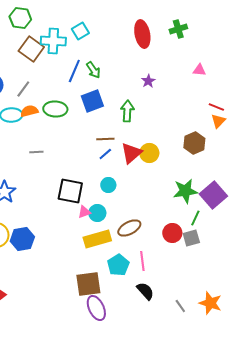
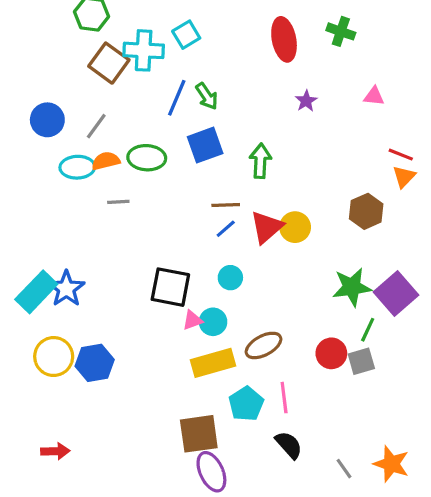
green cross: (178, 29) -> (341, 31), turned 36
purple star: (148, 81) -> (306, 101), moved
gray line: (36, 152) -> (118, 202), moved

